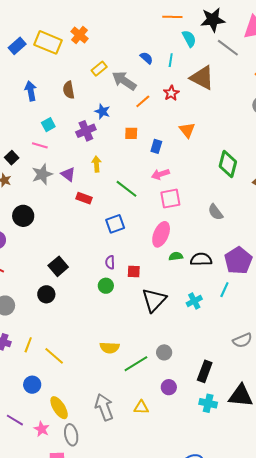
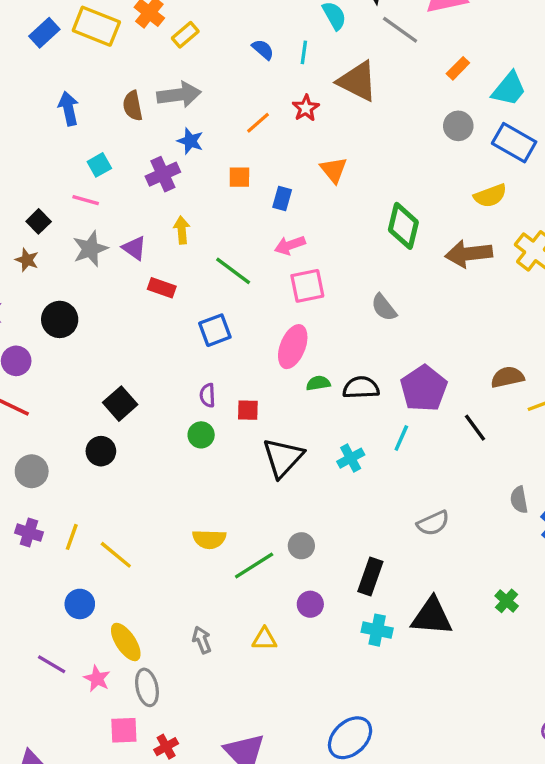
yellow rectangle: (99, 69) -> (185, 35), moved
gray arrow: (124, 81) -> (179, 95), moved, turned 140
gray arrow: (104, 407) -> (202, 640), size x0.6

